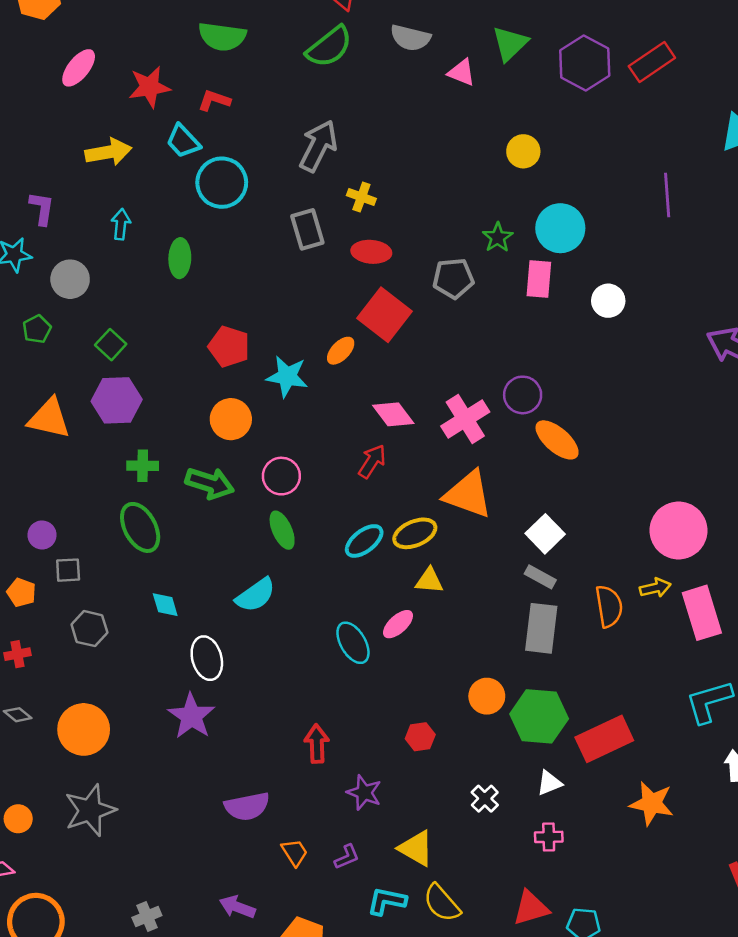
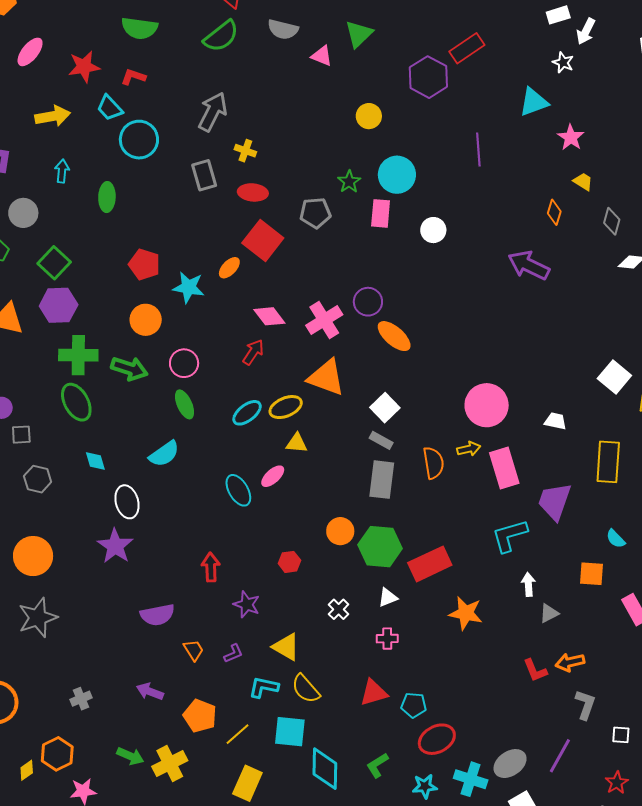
purple hexagon: (585, 63) -> (428, 77), moved
green square: (111, 345) -> (54, 263), size x1.4
green cross: (143, 466) -> (78, 355), size x1.6

